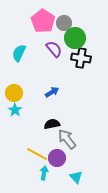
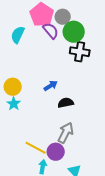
purple semicircle: (54, 49) -> (51, 31), moved
cyan semicircle: (19, 53) -> (18, 35), moved
black semicircle: (52, 124) -> (66, 103), moved
gray arrow: (67, 139) -> (66, 133), turned 65

